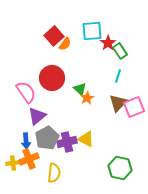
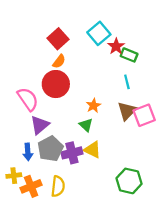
cyan square: (92, 31) -> (99, 33), turned -35
orange semicircle: (65, 44) -> (59, 61), moved
green rectangle: (120, 51) -> (129, 55), turned -35
cyan line: (118, 76) -> (127, 82), turned -32
green triangle: (80, 89) -> (86, 125), moved
orange cross: (29, 159) -> (31, 186), moved

